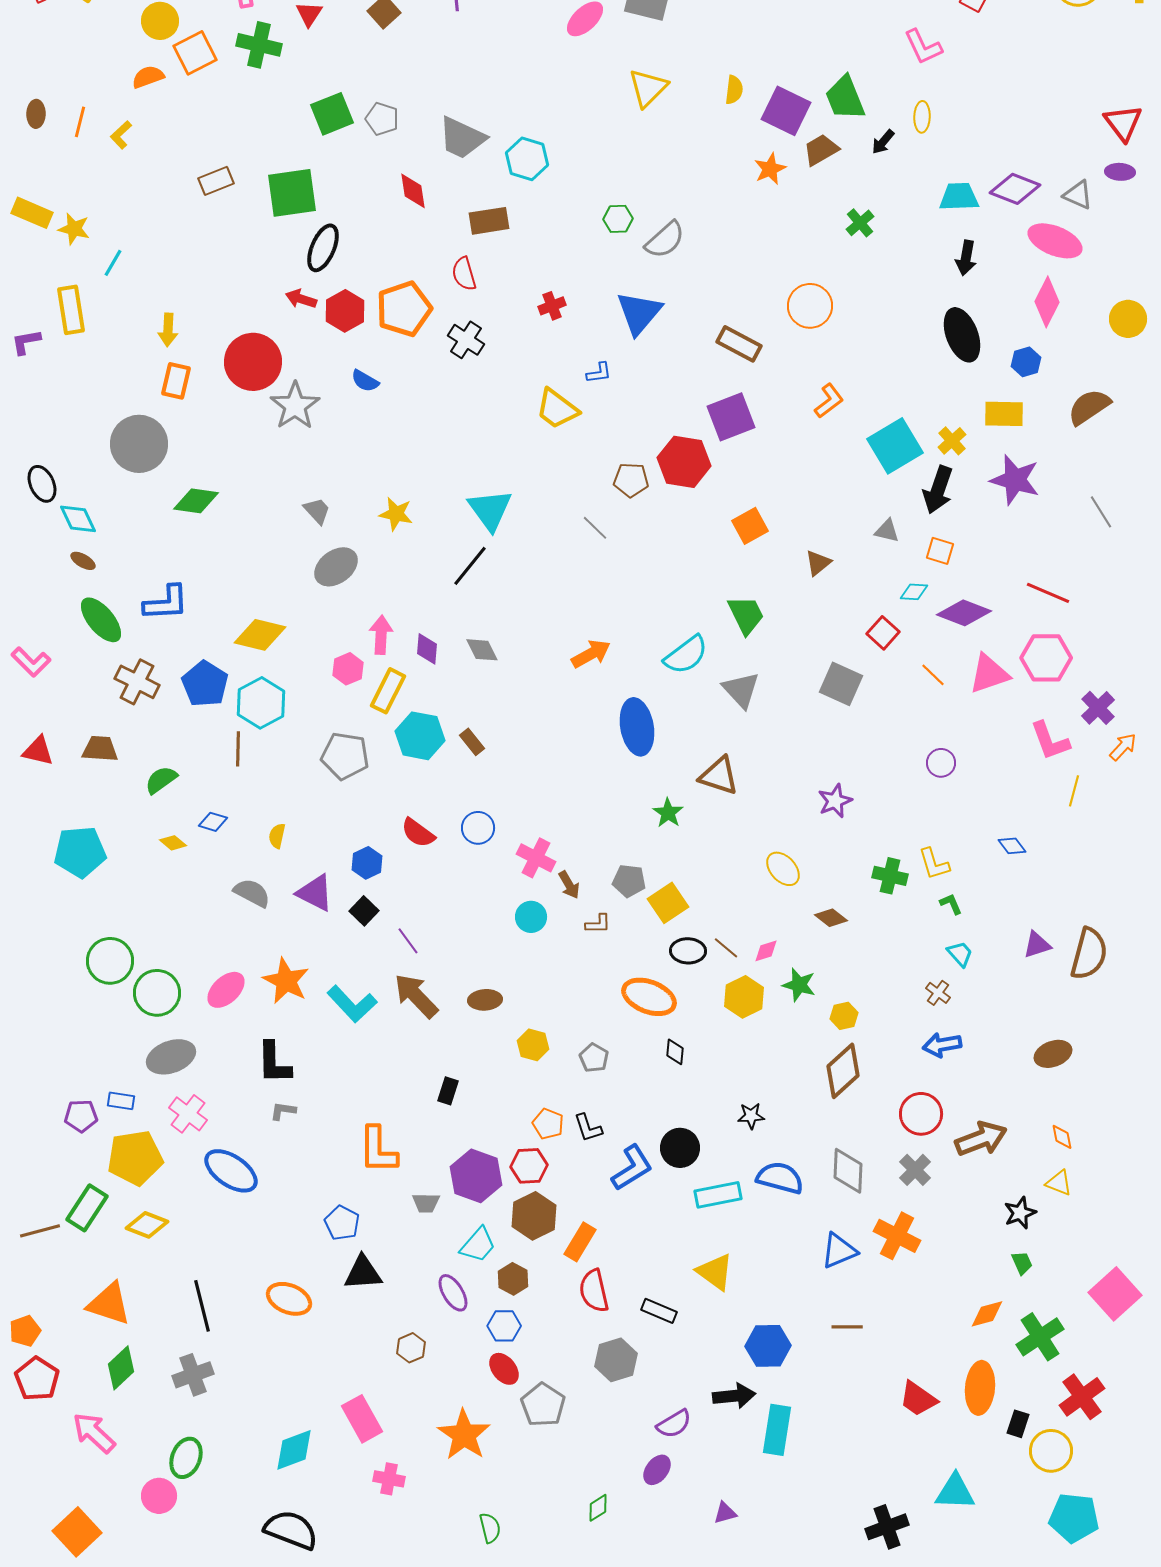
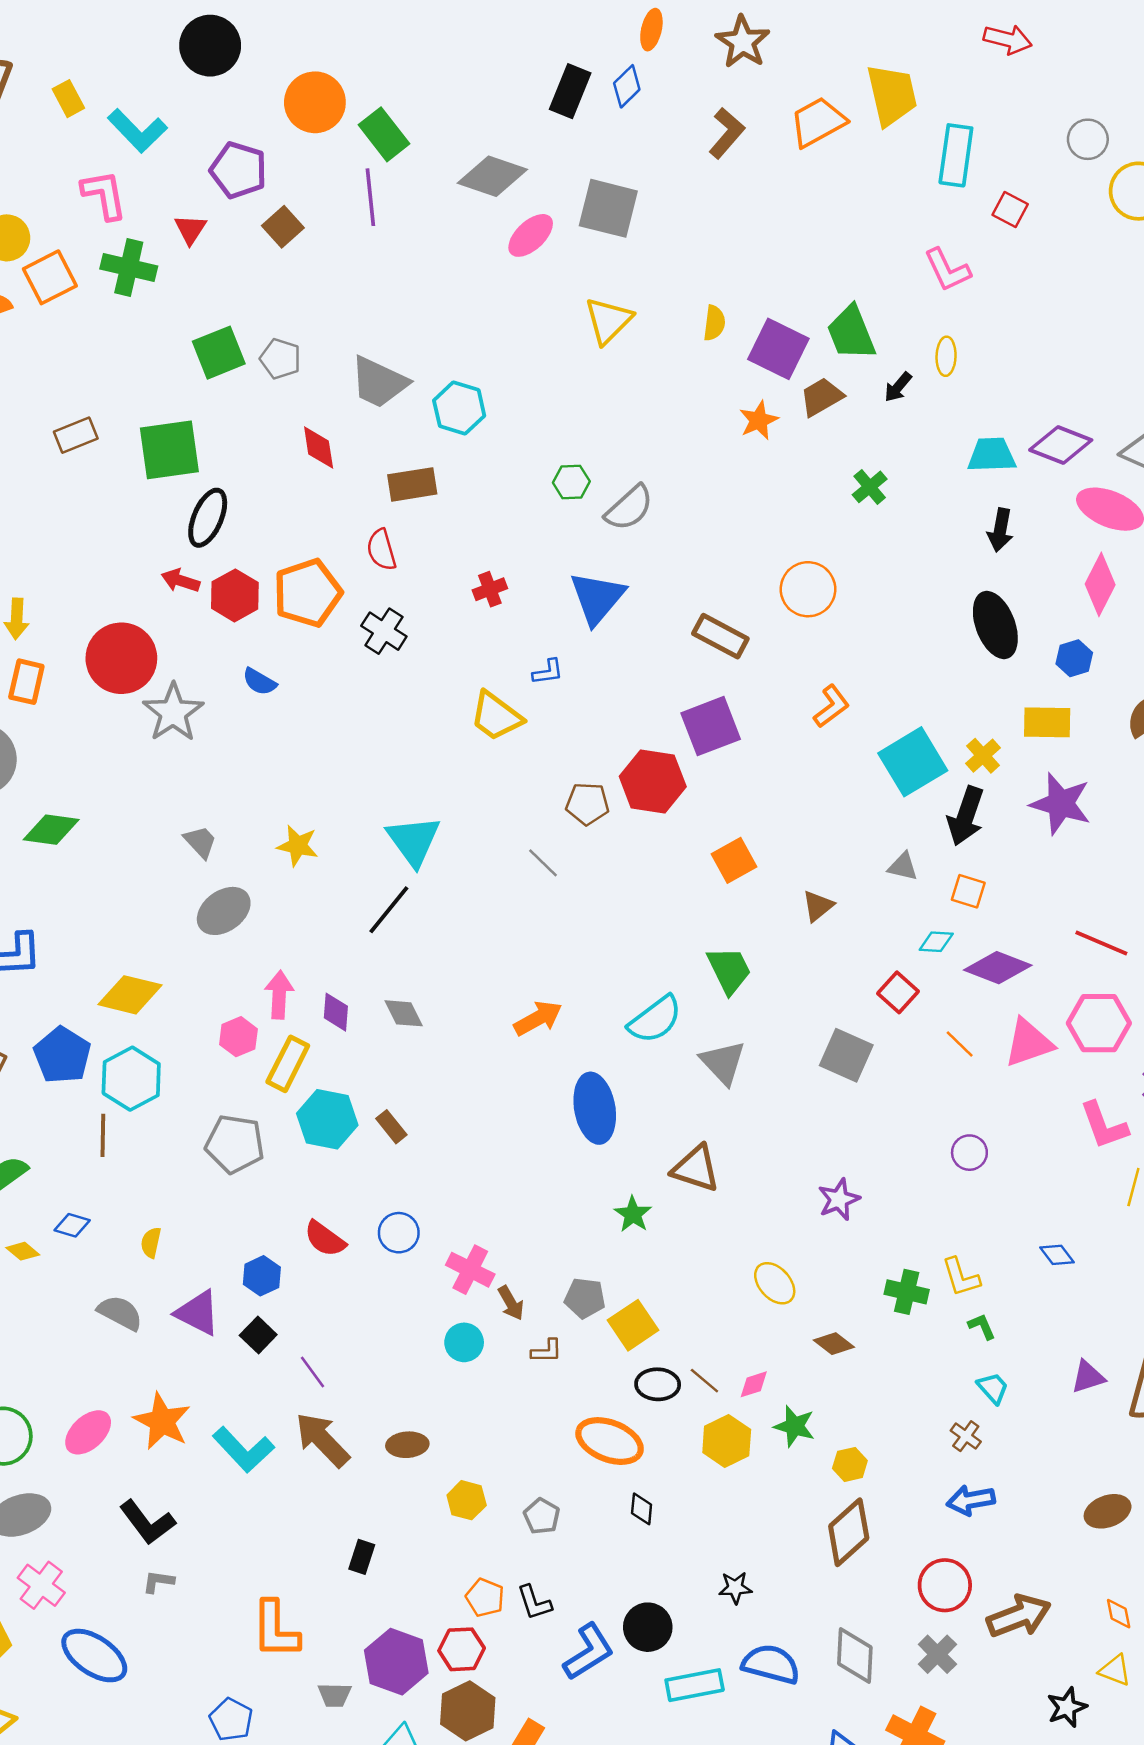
black L-shape: (274, 1063) -> (147, 1522), turned -36

